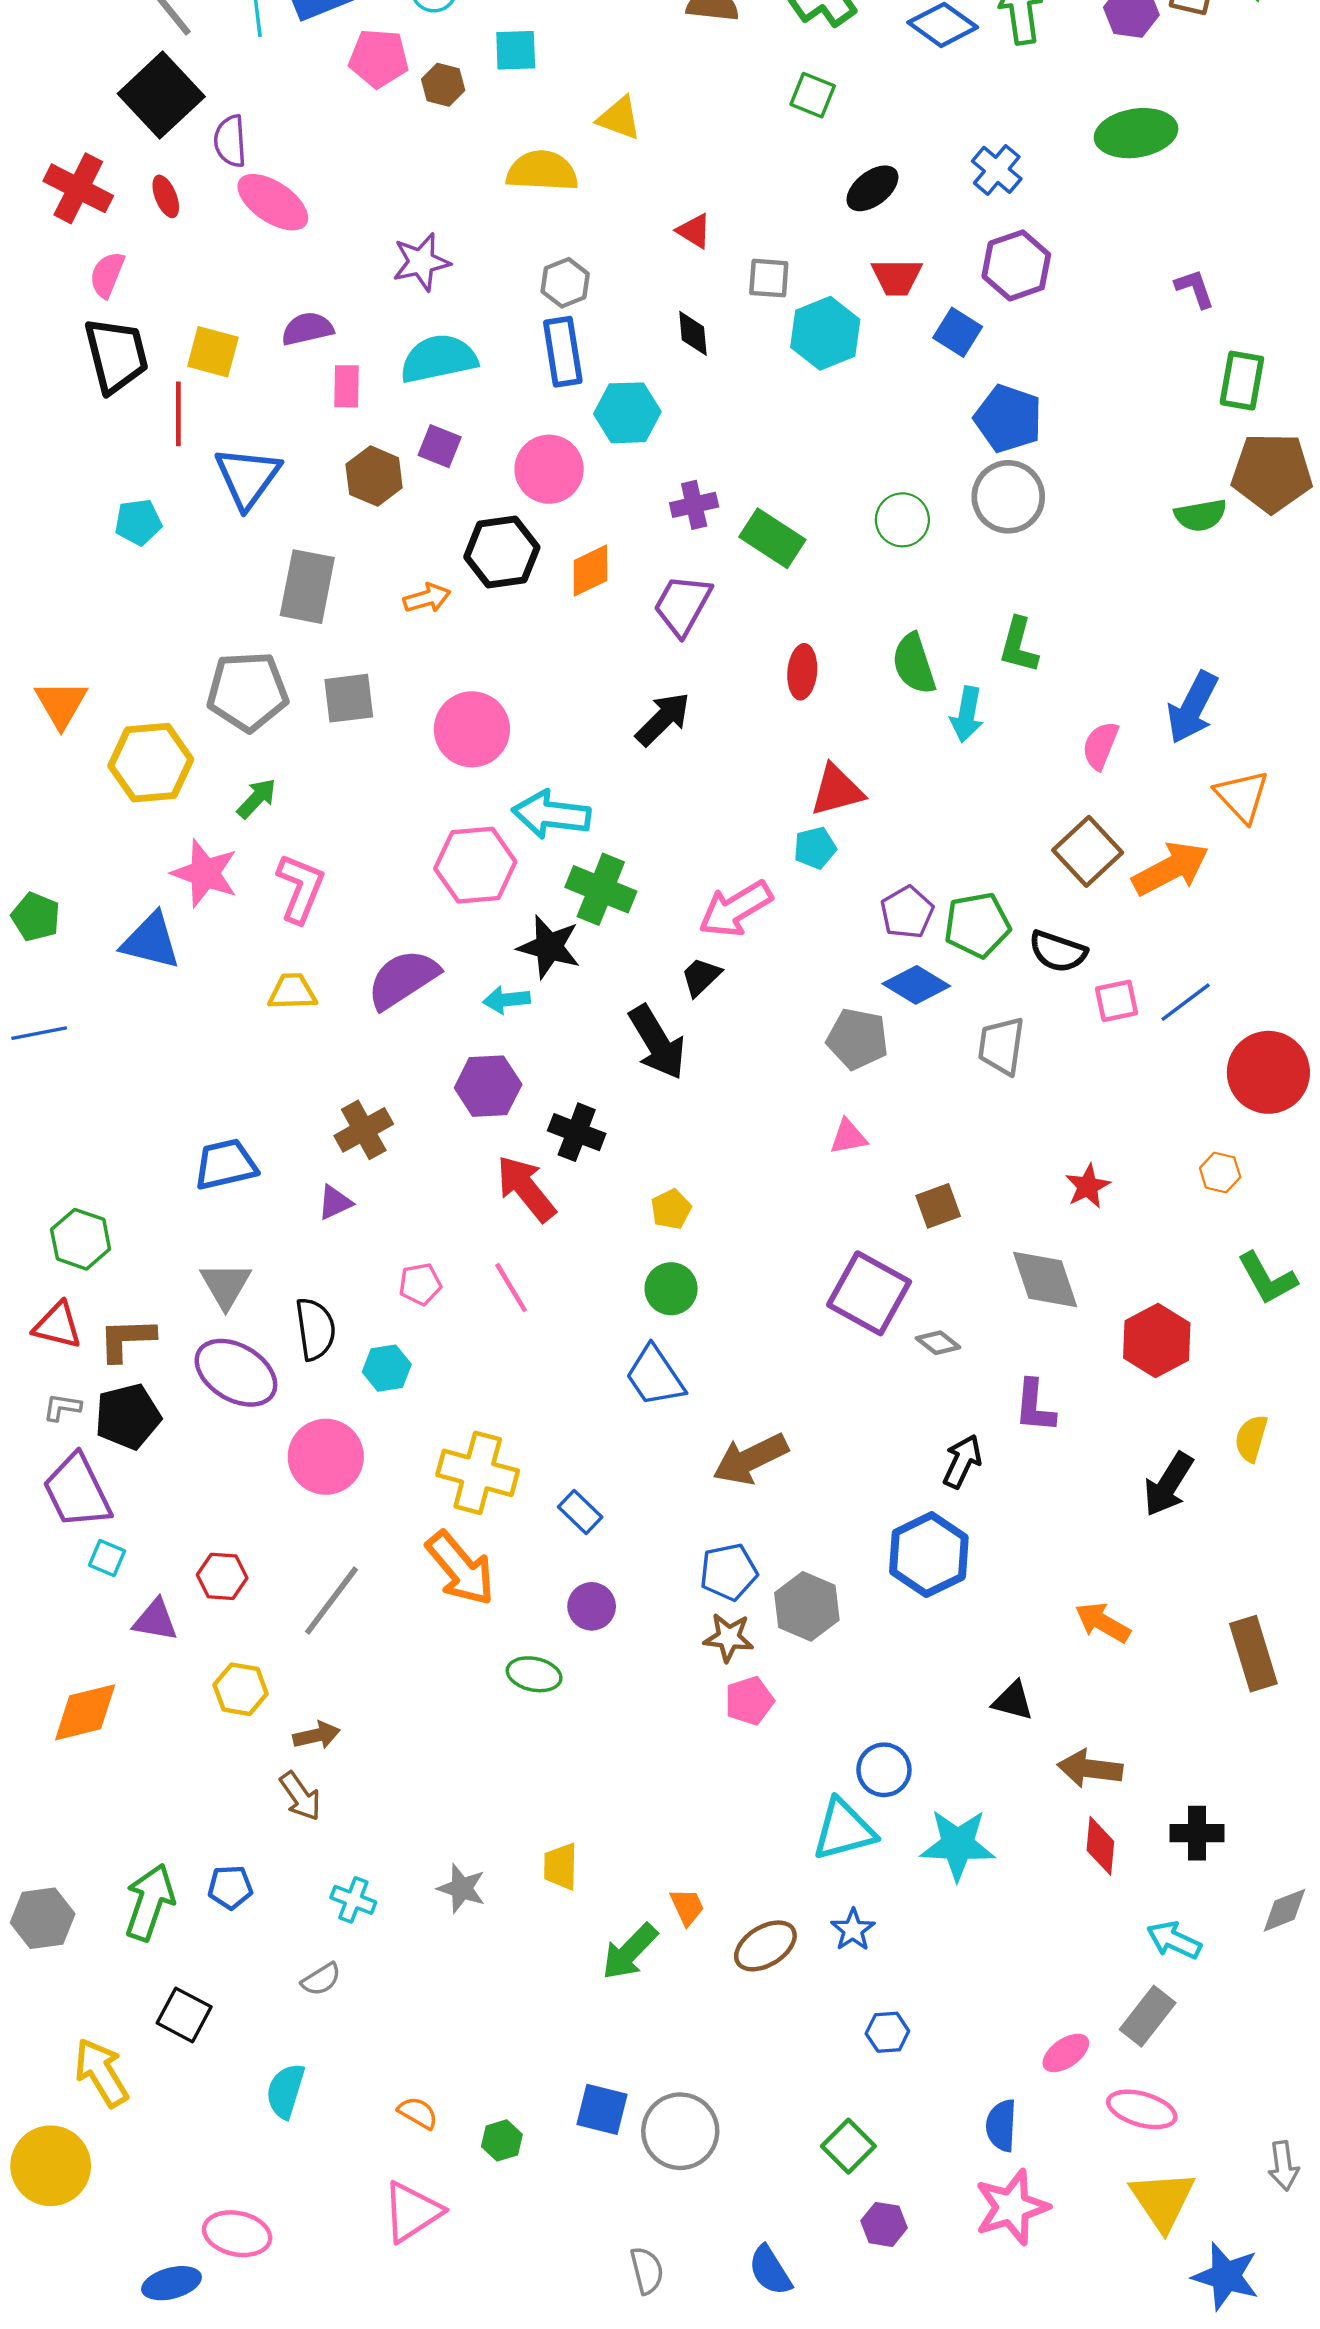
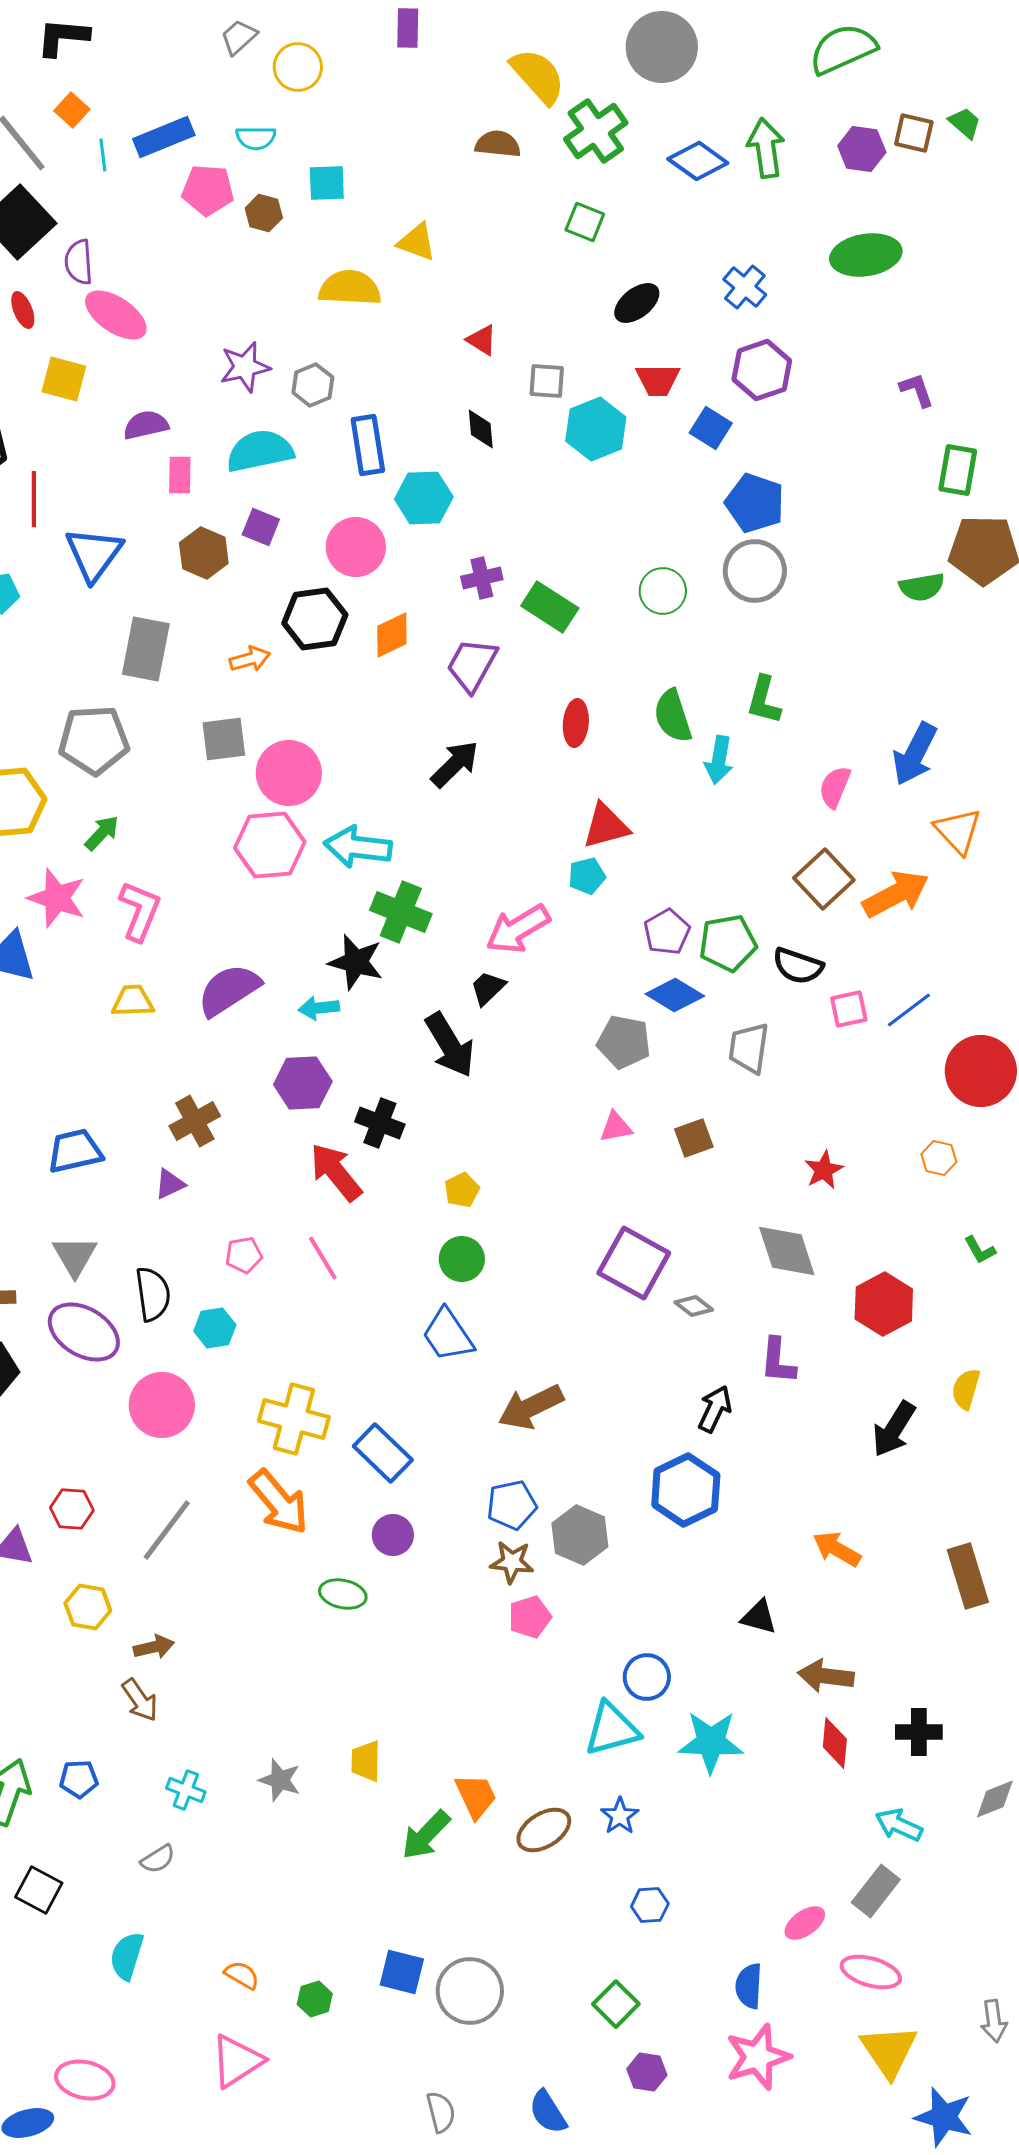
gray hexagon: (565, 283) -> (313, 385), moved
yellow square: (213, 352) -> (64, 379), moved
gray square: (349, 698) -> (224, 739), moved
pink hexagon: (475, 865) -> (270, 845), moved
brown square: (938, 1206) -> (694, 1138), moved
green L-shape: (1267, 1278) -> (980, 1250), size x0.6
blue rectangle: (580, 1512) -> (383, 1453), size x1.5
orange trapezoid: (687, 1907) -> (476, 1796), size x1.4

